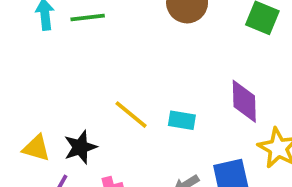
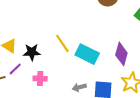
cyan rectangle: (182, 120) -> (87, 54), size x1.6

